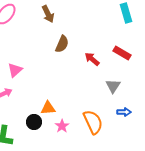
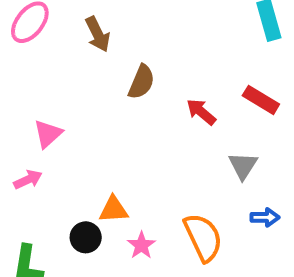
brown arrow: (48, 14) -> (98, 34), moved

